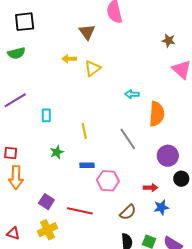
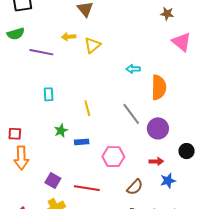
purple line: (15, 100) -> (41, 52), moved, turned 45
purple circle: (168, 156) -> (158, 128), moved
blue rectangle: (87, 165) -> (82, 142), moved

